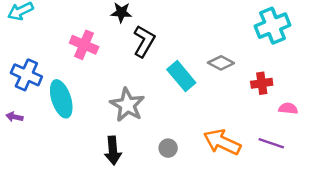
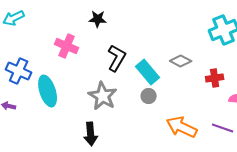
black L-shape: (144, 41) -> (117, 58), moved
gray circle: (168, 148) -> (149, 96), moved

